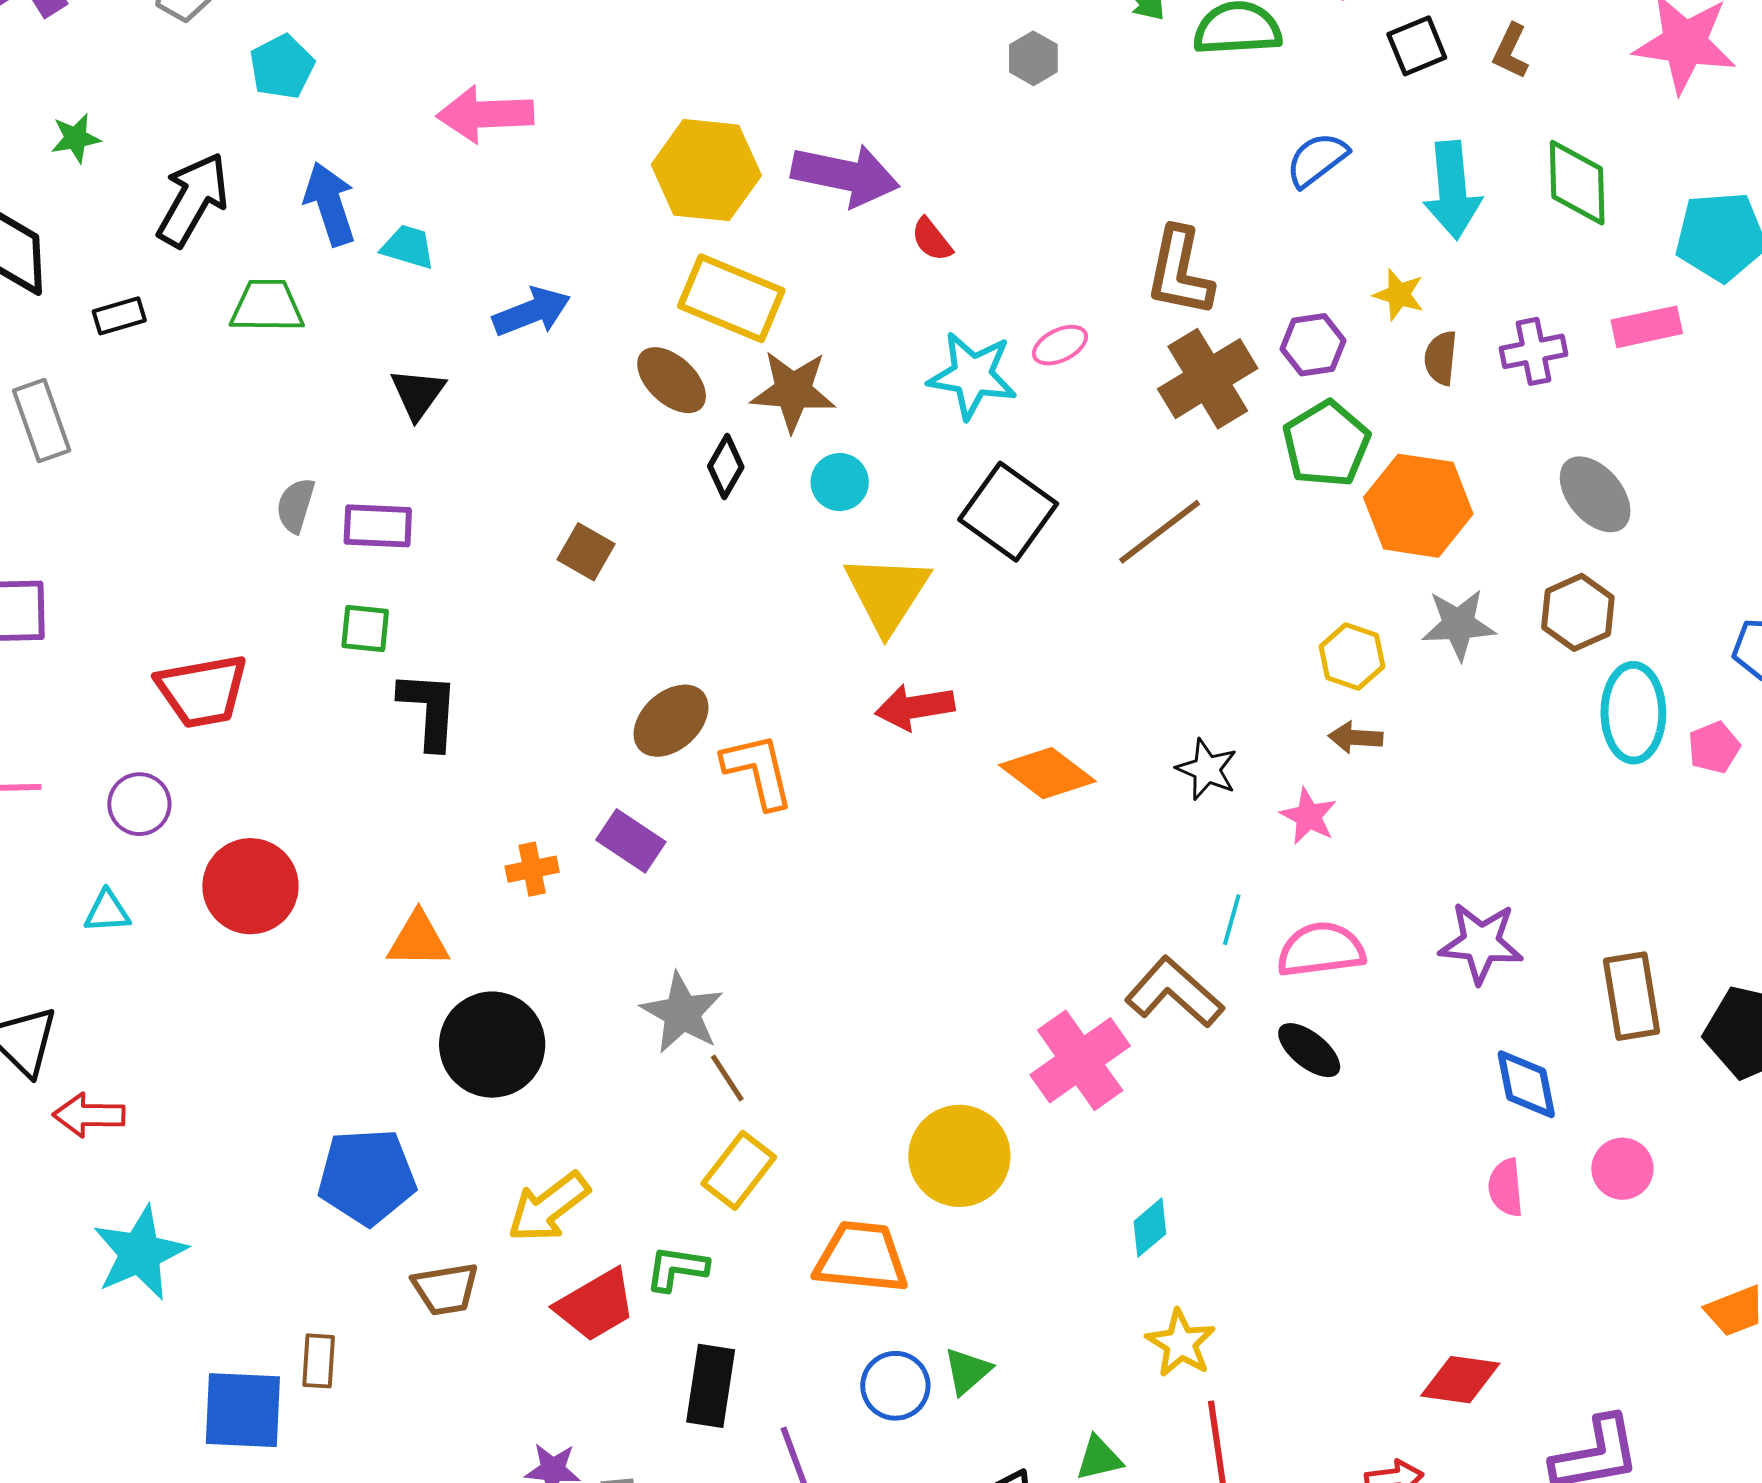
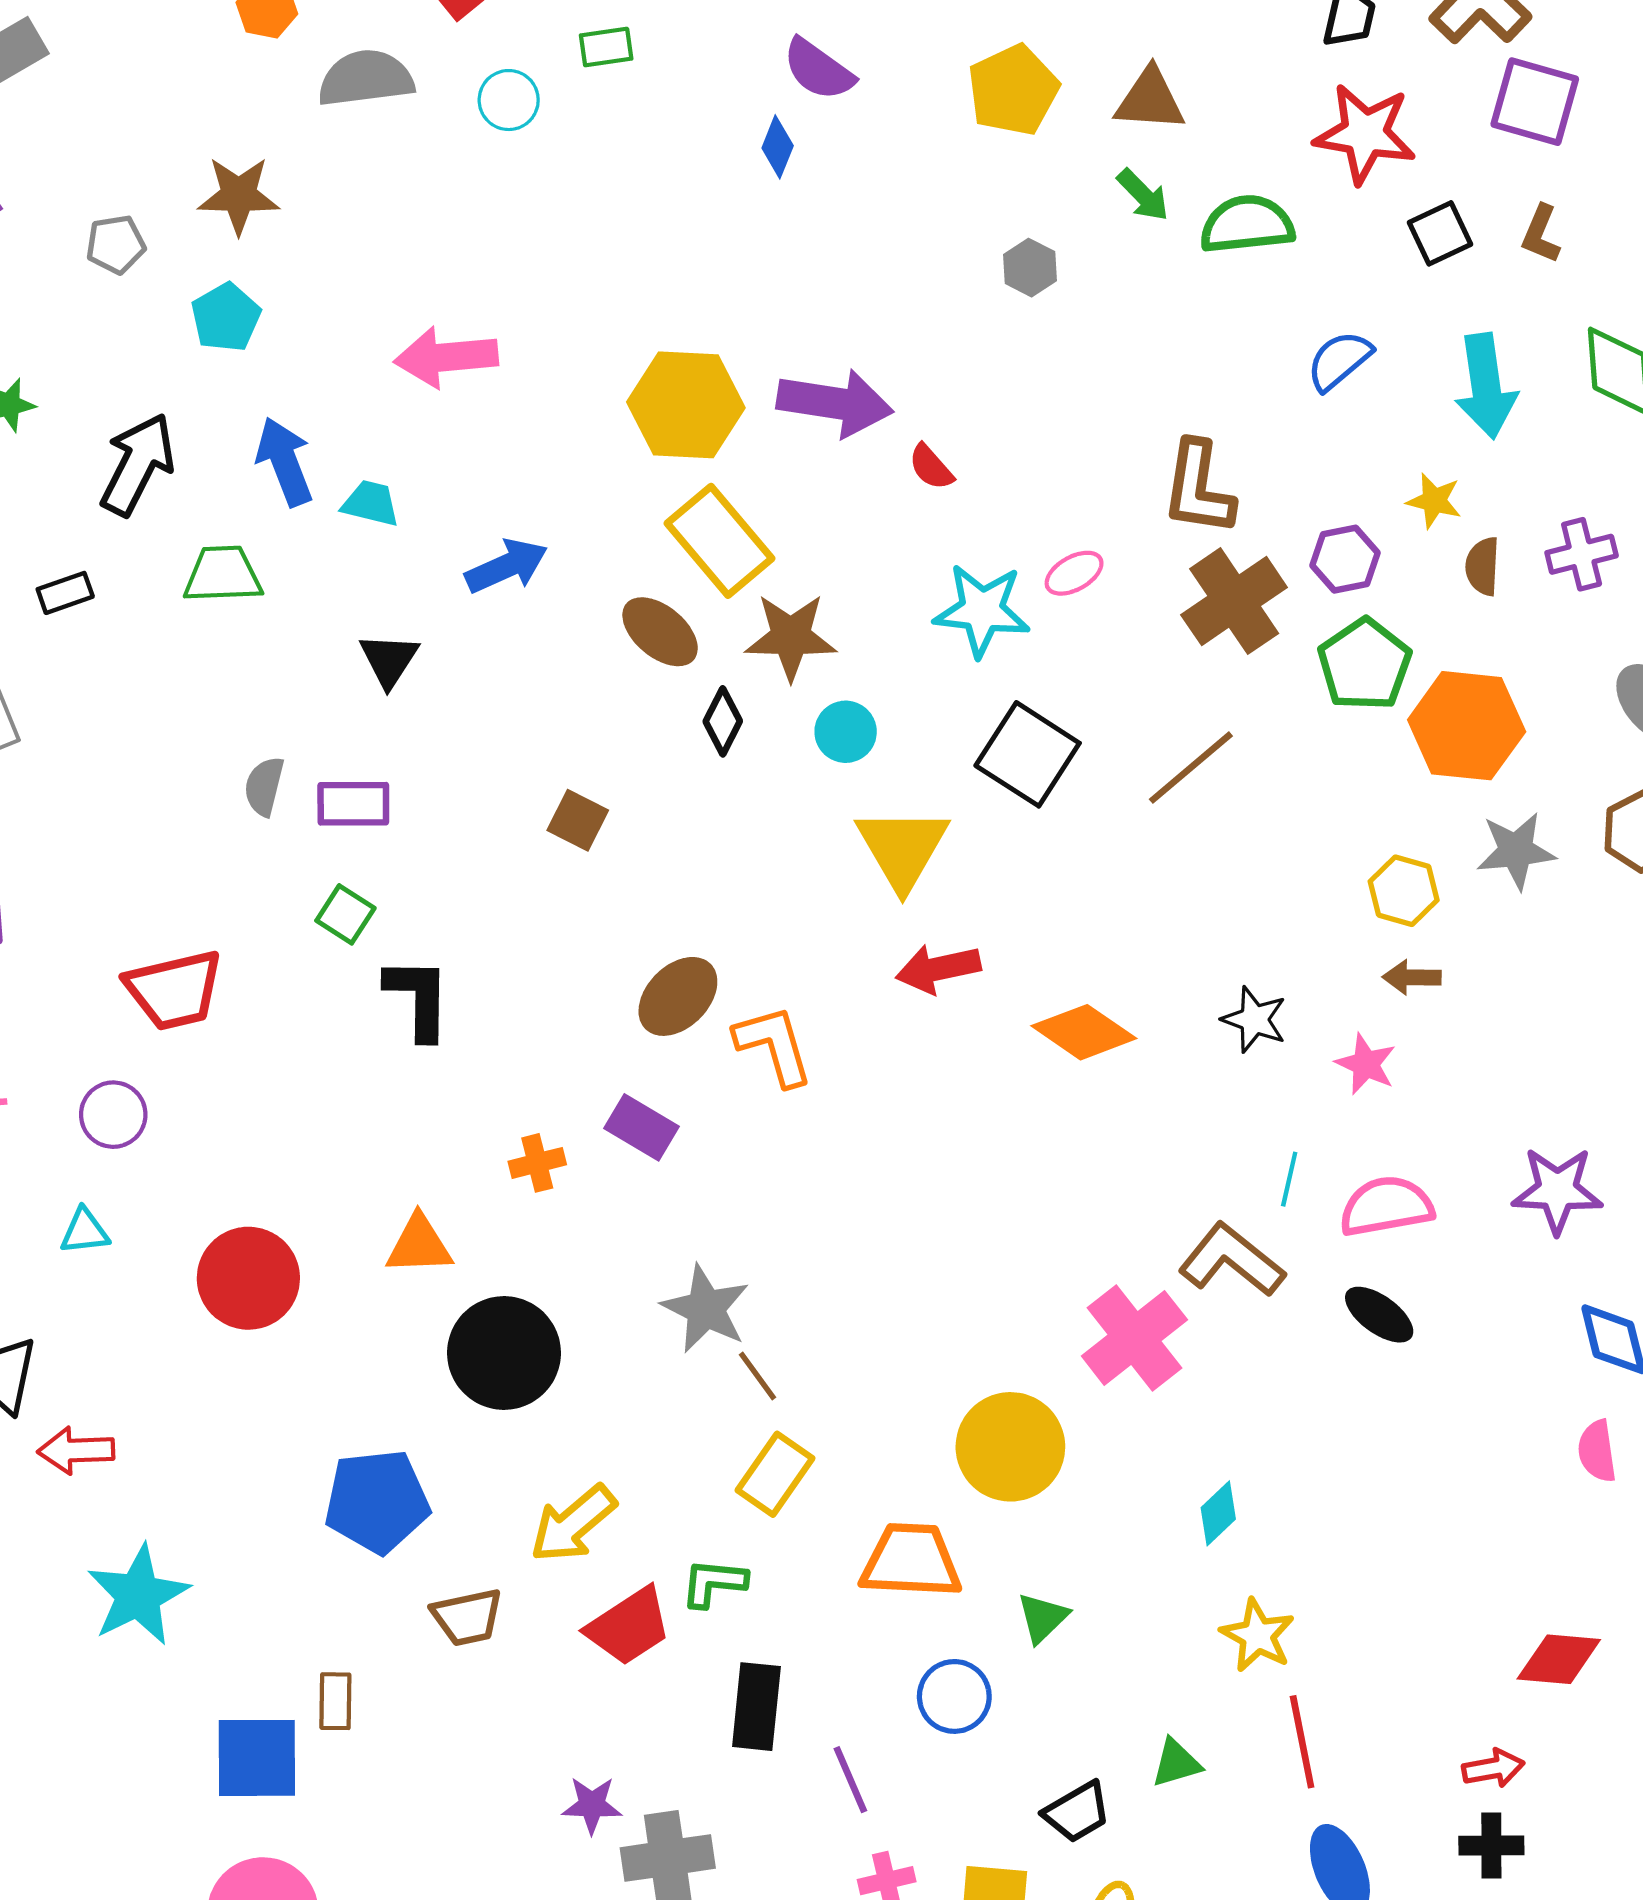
yellow rectangle: (731, 298) -> (720, 541), turned 30
green square: (365, 629) -> (345, 914), turned 30
red circle: (250, 886) -> (248, 1278), moved
green triangle: (967, 1371) -> (1043, 1618), moved

